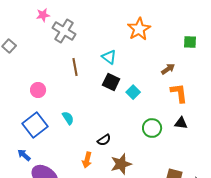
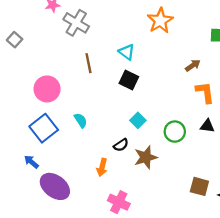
pink circle: (38, 90) -> (47, 89), size x1.5
cyan square: (133, 92) -> (138, 120), moved
brown star: (121, 164) -> (146, 157), moved

